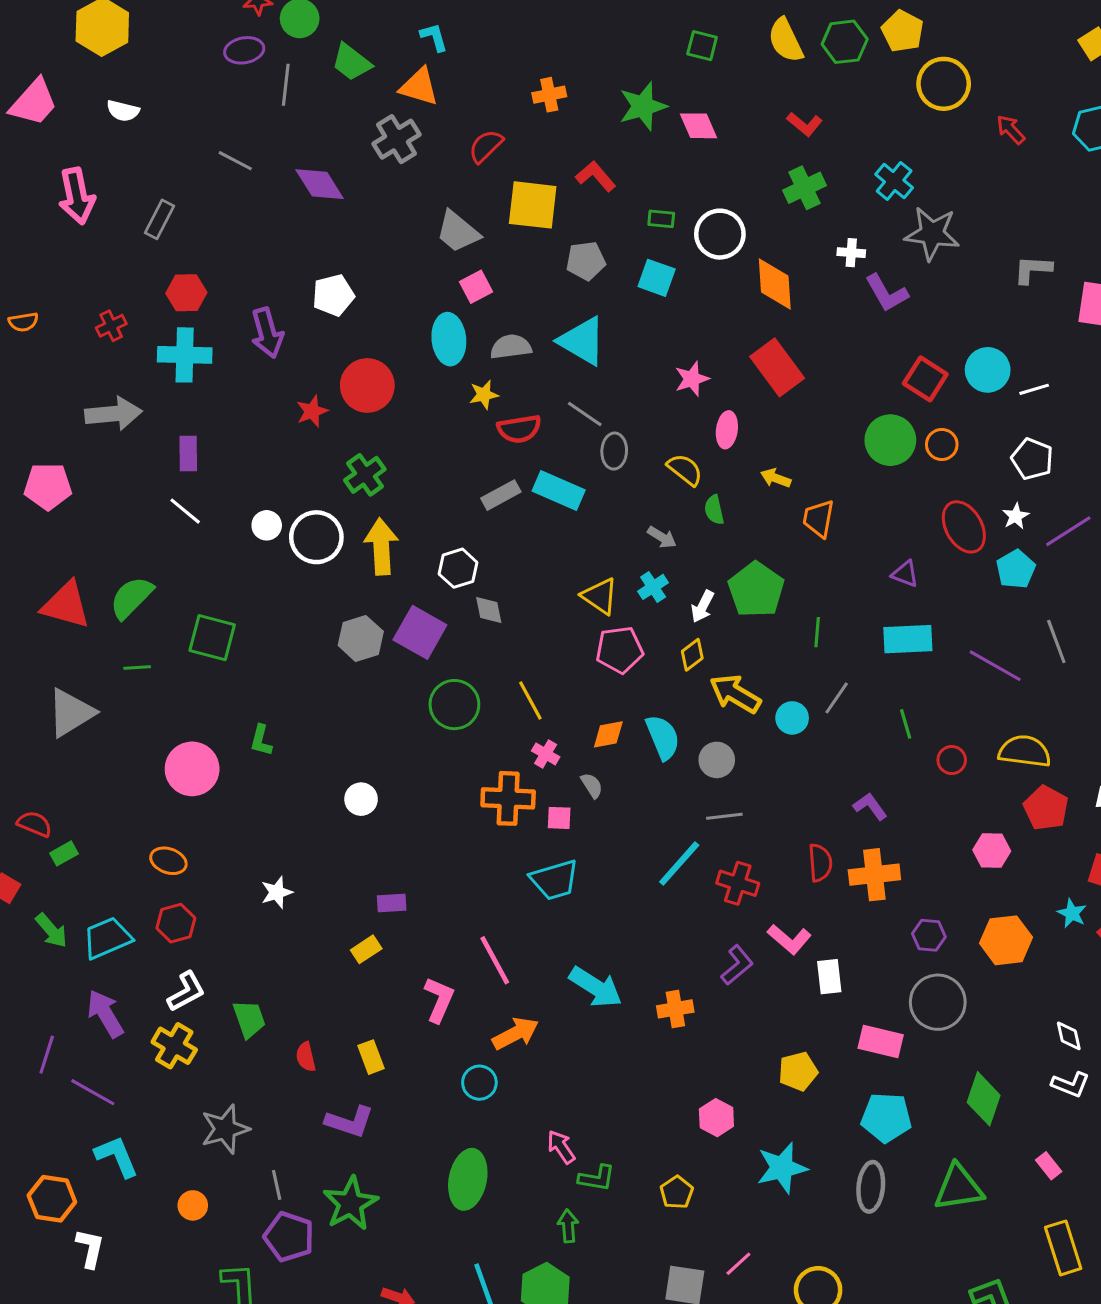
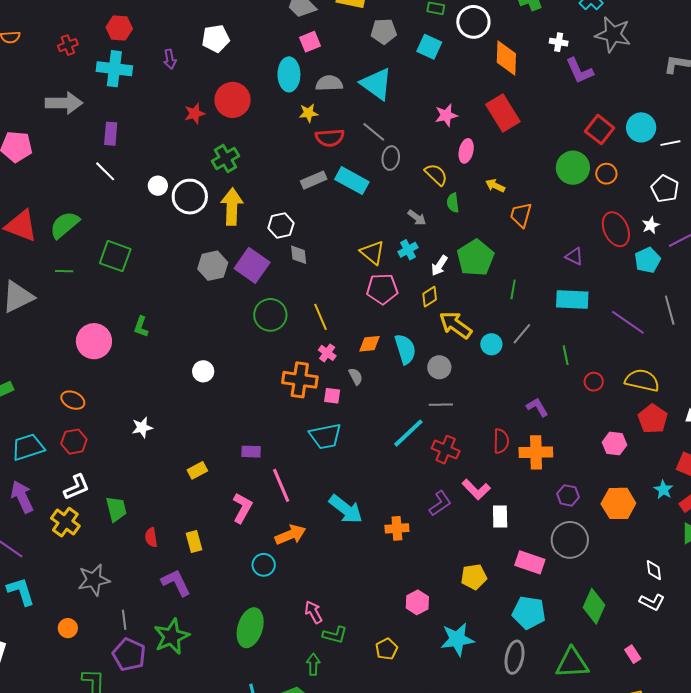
purple arrow: (267, 333) -> (170, 59), size x0.6
purple rectangle: (392, 903) -> (251, 452), moved
purple L-shape: (350, 1122) -> (176, 583), turned -140

